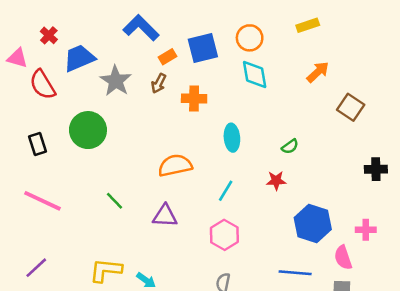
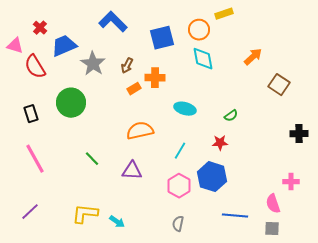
yellow rectangle: (308, 25) -> (224, 14), moved
orange rectangle: (168, 57) -> (134, 89), moved
cyan ellipse: (232, 138) -> (185, 109), turned -70
pink line: (43, 201) -> (35, 159), turned 36
blue hexagon: (313, 223) -> (212, 177), moved

